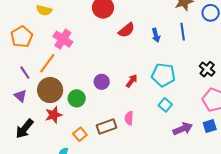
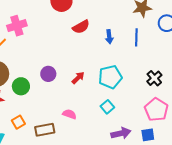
pink cross: (63, 39) -> (17, 26), turned 30
cyan pentagon: (163, 75) -> (110, 77), turned -30
pink semicircle: (129, 118) -> (69, 114), turned 96
brown rectangle: (106, 127) -> (45, 130), moved

